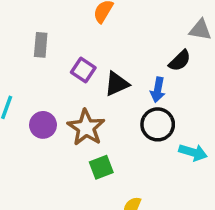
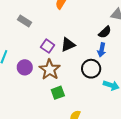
gray rectangle: (41, 45) -> (25, 21), turned -64
purple square: (83, 70) -> (48, 46), moved
blue arrow: (158, 90) -> (102, 50), moved

